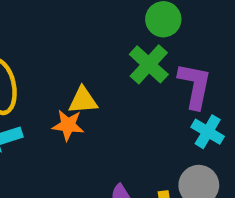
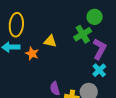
orange star: (68, 125) -> (32, 54), moved

